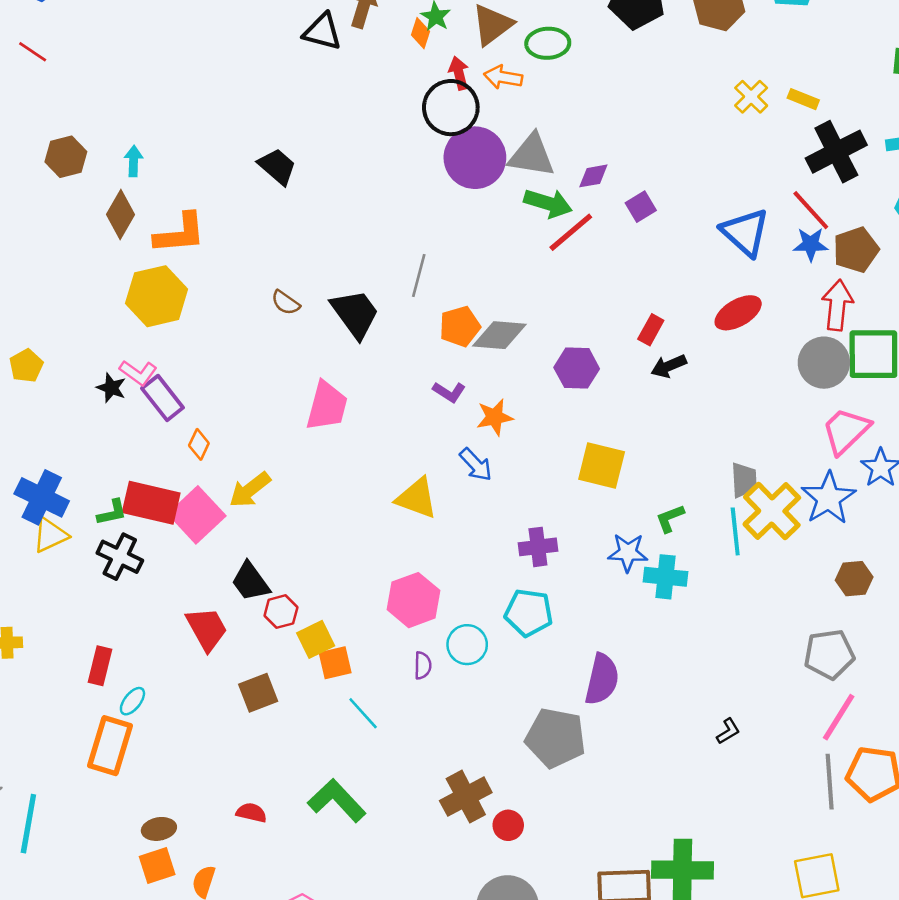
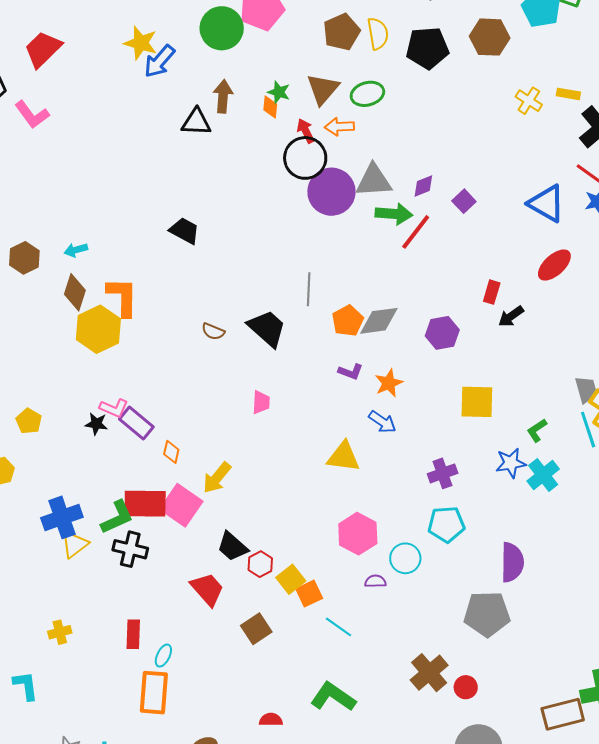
cyan arrow: (134, 161) -> (76, 250), turned -95
orange L-shape: (180, 233) -> (122, 297), turned -72
yellow hexagon: (157, 296) -> (98, 329), moved
pink trapezoid: (327, 406) -> (261, 402), size x0.6
blue cross: (42, 497) -> (62, 517), turned -33
green L-shape: (112, 512) -> (117, 517), size x1.5
cyan cross: (665, 577) -> (543, 475), turned -32
purple semicircle: (423, 665) -> (375, 581), turned -80

